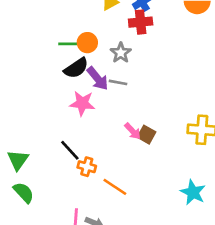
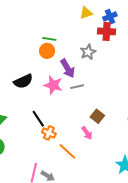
orange circle: (87, 43) -> (47, 51), moved
black semicircle: (76, 68) -> (23, 81), moved
gray line: (118, 82) -> (77, 87), moved, turned -32
pink arrow: (133, 131) -> (87, 133), moved

